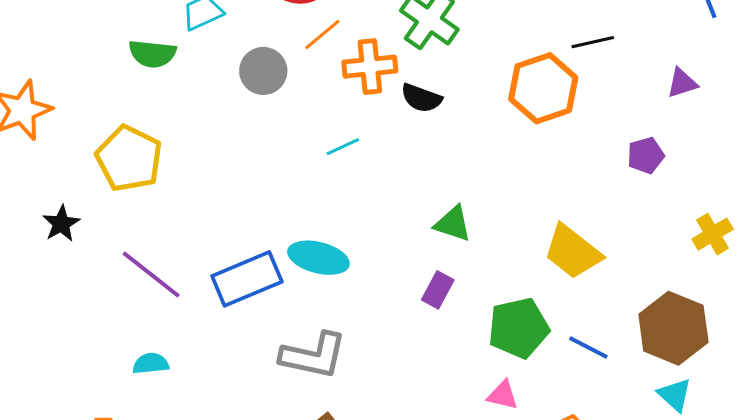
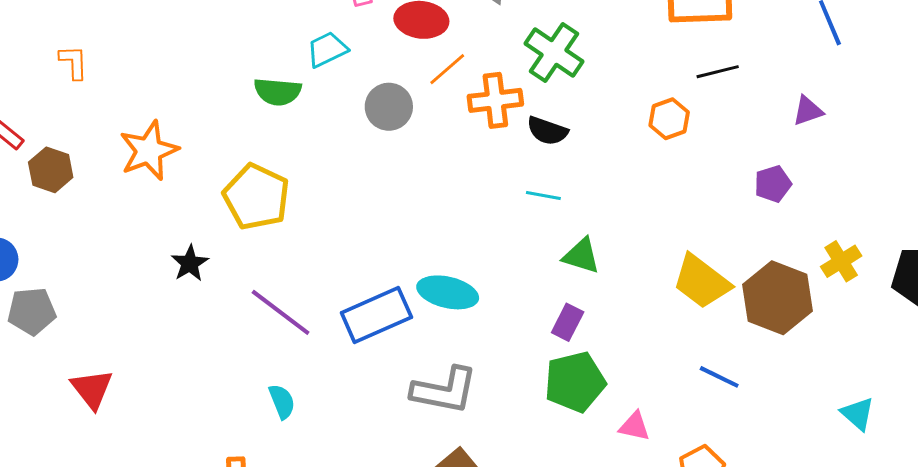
orange hexagon: (543, 88) -> (669, 119), size x0.6
cyan line: (343, 147) -> (543, 195), moved, turned 36
green pentagon: (519, 328) -> (575, 382), moved
brown hexagon: (673, 328) -> (777, 298), moved
cyan semicircle: (151, 364) -> (282, 402), turned 75
cyan triangle: (675, 395) -> (858, 414), moved

